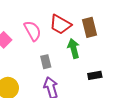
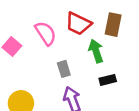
brown rectangle: (89, 27) -> (113, 25), turned 30
black rectangle: (95, 75) -> (108, 80), moved

